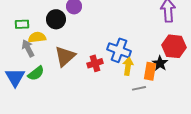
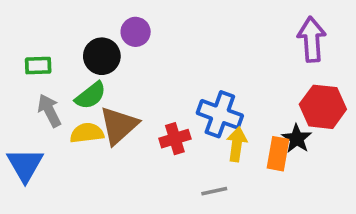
yellow semicircle: (37, 37) -> (87, 133), moved
green semicircle: (36, 73) -> (91, 96), moved
gray line: (139, 88) -> (214, 191), moved

